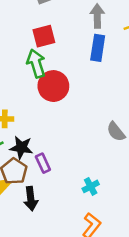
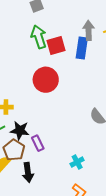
gray arrow: (97, 16) -> (89, 30), moved
red square: (44, 36) -> (56, 45), moved
green arrow: (36, 63) -> (39, 37), moved

